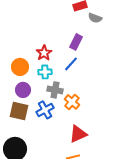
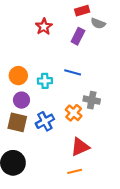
purple rectangle: (76, 42) -> (78, 36), moved
red star: (44, 53) -> (44, 27), moved
blue line: (71, 64) -> (73, 72), turned 63
gray cross: (55, 90) -> (92, 100), moved

